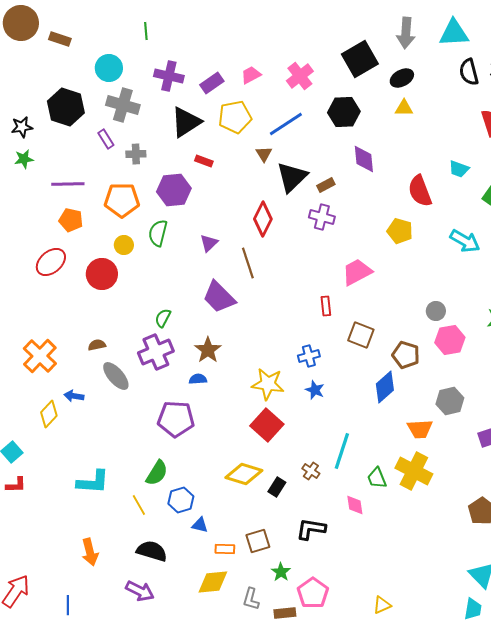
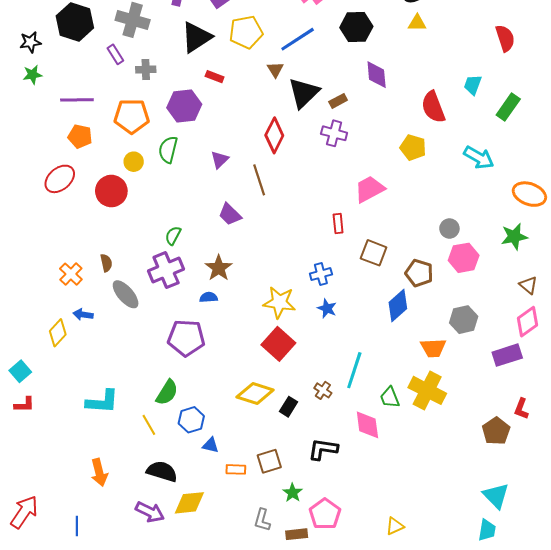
cyan trapezoid: (459, 169) -> (473, 85), turned 90
purple trapezoid: (219, 297) -> (230, 214), size x0.7
brown semicircle: (97, 345) -> (106, 263), turned 90
orange cross: (40, 356) -> (71, 274), moved, size x0.7
pink diamond: (355, 505) -> (367, 425), size x1.4
yellow diamond: (213, 582) -> (189, 503), moved

